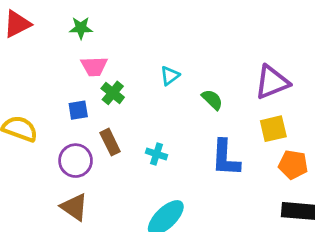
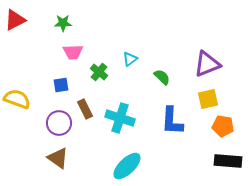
green cross: (113, 93) -> (99, 72), moved
cyan cross: (156, 154) -> (120, 118), size x1.8

